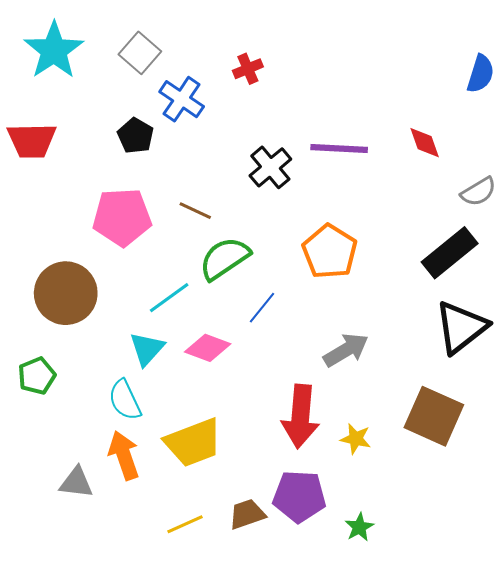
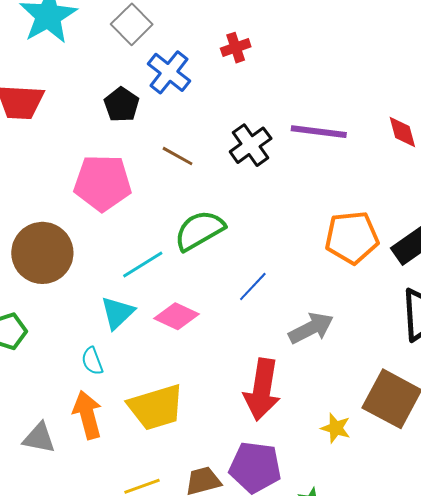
brown line: (195, 211) -> (178, 156), moved
orange pentagon: (330, 252) -> (352, 238), moved, turned 30
blue line: (262, 308) -> (253, 287), moved
cyan semicircle: (125, 400) -> (92, 361), size x0.7
yellow star: (356, 439) -> (336, 428), moved

